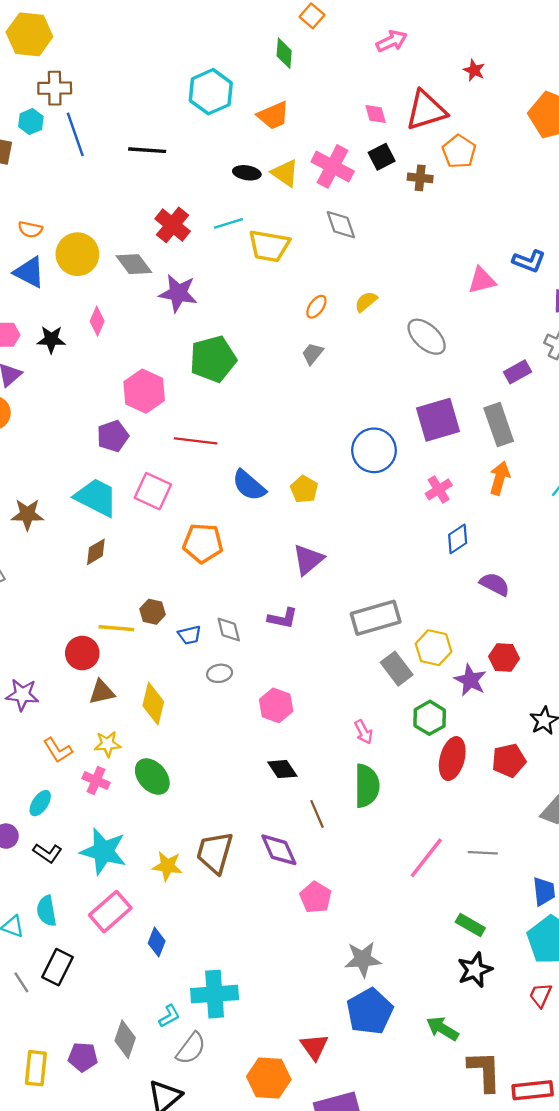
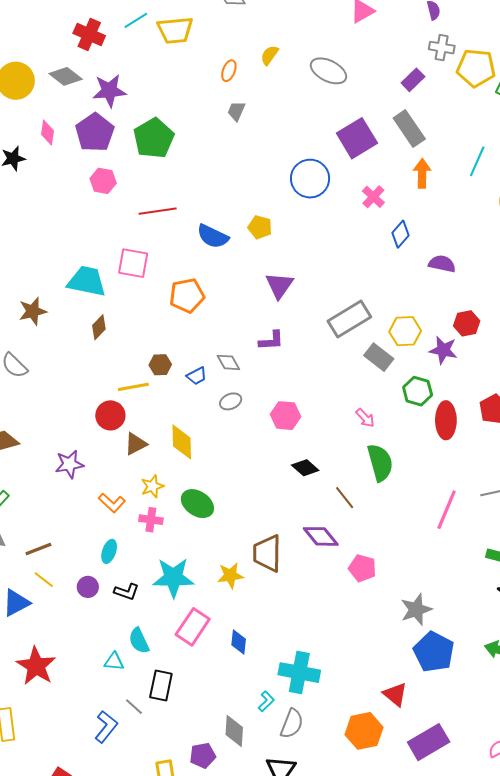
pink hexagon: (144, 391) -> (103, 181), size x0.7
purple pentagon: (113, 436) -> (95, 132), moved, size x1.4
cyan cross: (215, 994) -> (299, 673), turned 30

